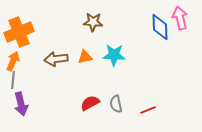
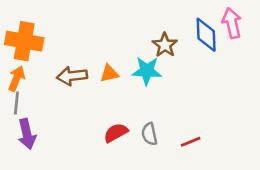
brown star: (93, 22) -> (165, 45), moved, turned 30
orange cross: (19, 32) -> (24, 41), turned 32

